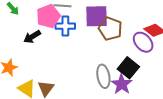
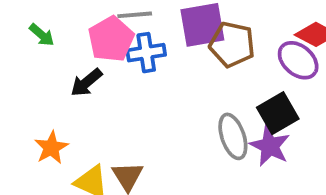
black square: (128, 68) -> (278, 113), turned 30

